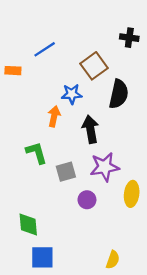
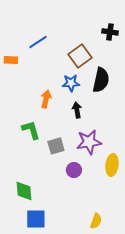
blue star: (72, 94) -> (71, 83), moved
black arrow: (90, 129) -> (77, 110), size x0.7

